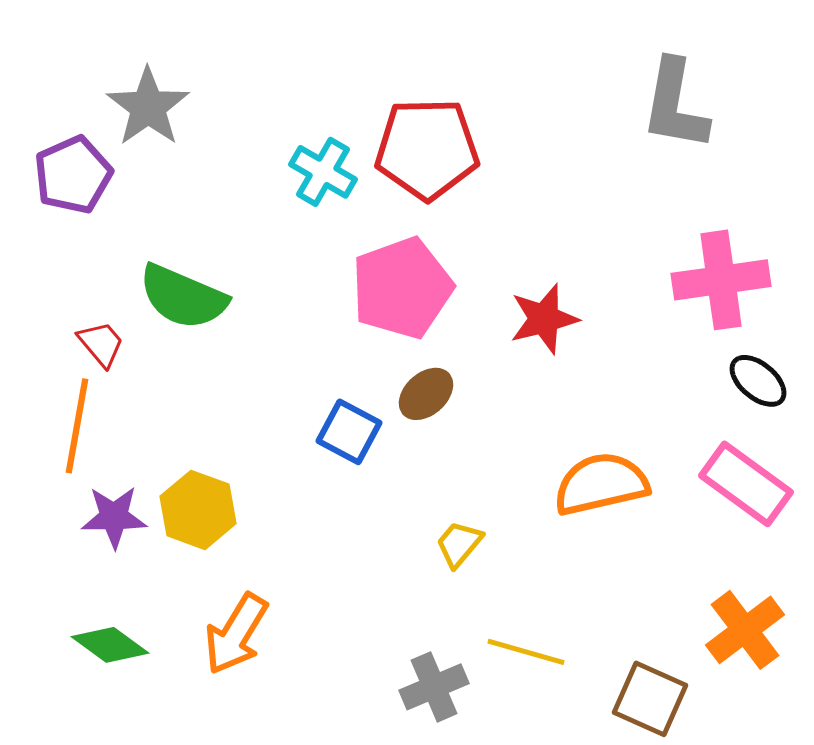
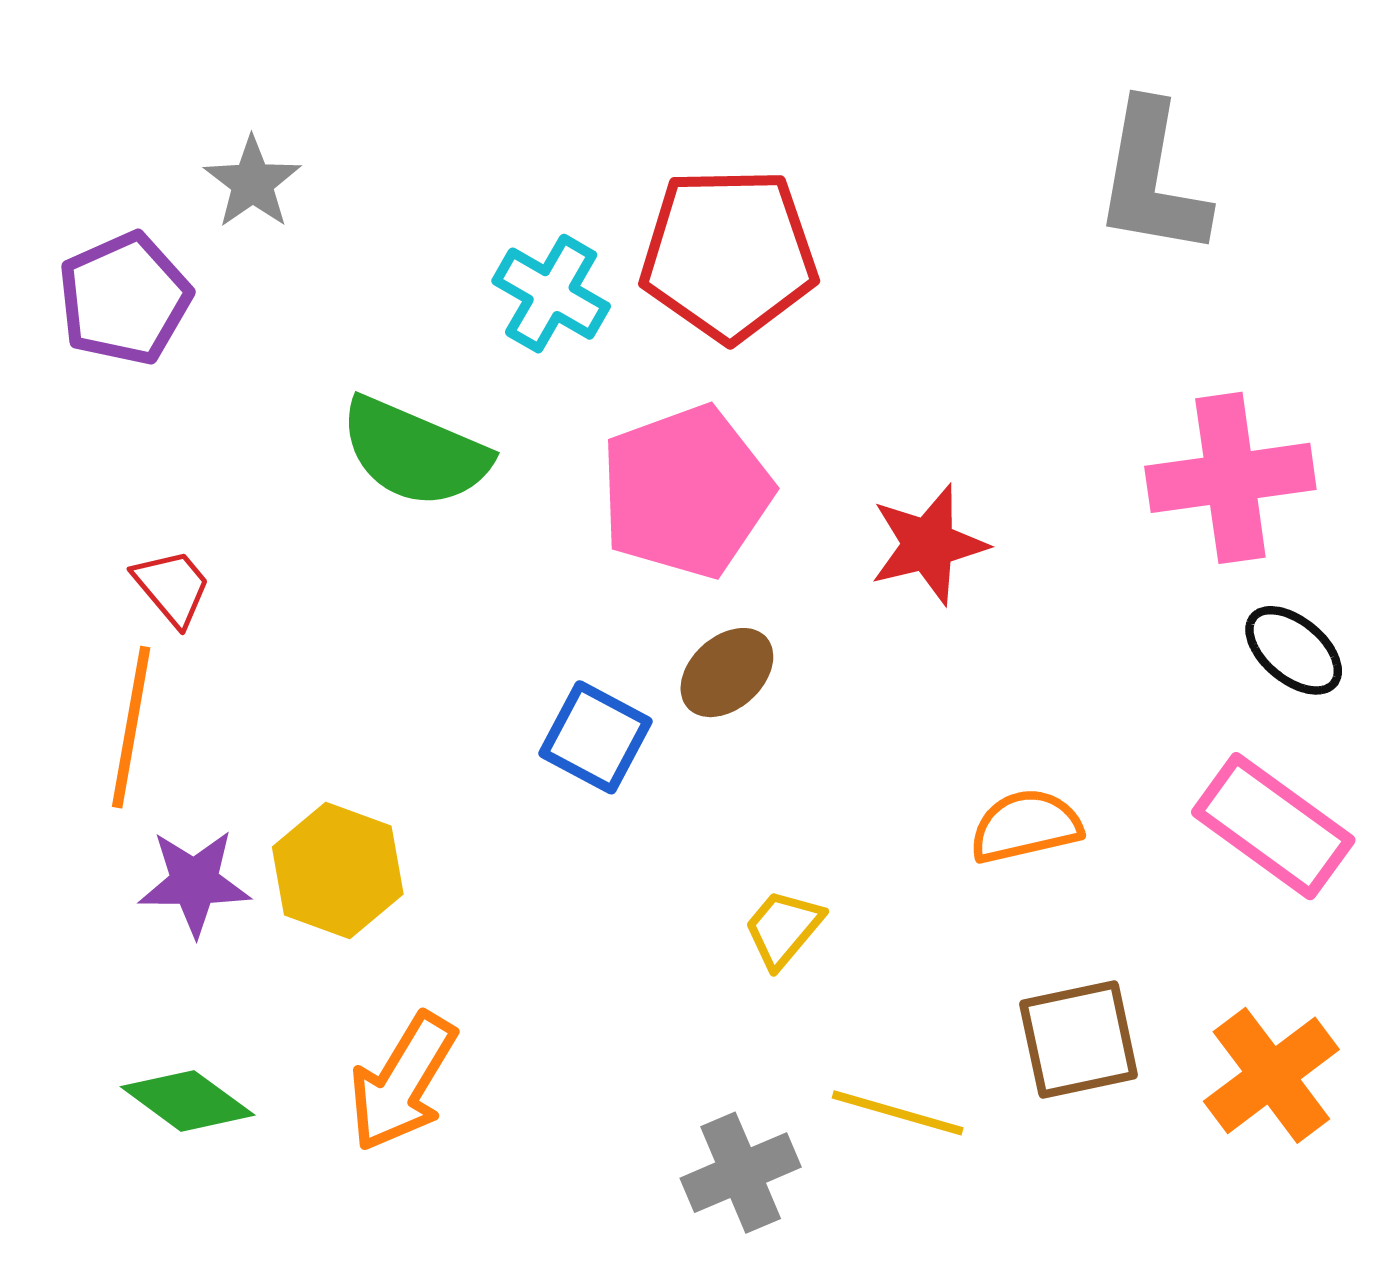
gray star: (148, 107) -> (252, 183), size x0.7
green semicircle: (183, 297) -> (415, 452), moved
orange semicircle: (601, 484) -> (1026, 826), size x0.7
brown square: (650, 699) -> (1079, 1039), moved, turned -36

